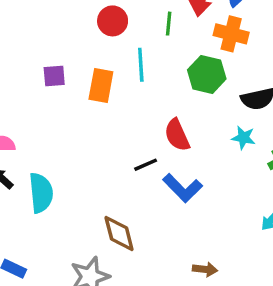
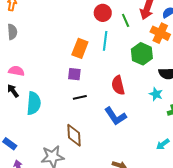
red circle: (113, 21) -> (103, 13), moved
green line: (169, 24) -> (126, 20), turned -40
purple square: (54, 76) -> (74, 74), moved
black line: (146, 165) -> (80, 97), moved

